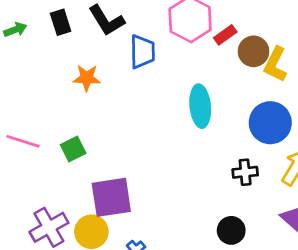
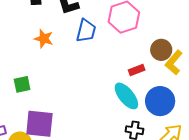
red rectangle: (225, 35) -> (137, 70), moved
cyan ellipse: (200, 106) -> (126, 96), moved, turned -48

